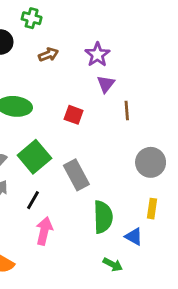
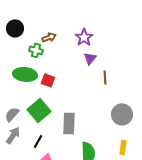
green cross: (32, 18) -> (36, 50), moved
red square: (74, 115) -> (48, 80), moved
gray rectangle: (76, 175) -> (69, 123), turned 30

